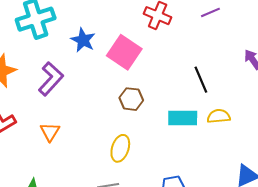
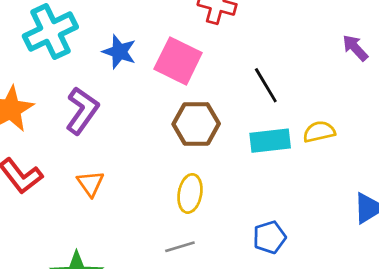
black line: (201, 80) -> (266, 85), moved
brown hexagon: (131, 99) -> (196, 124), size x1.4

